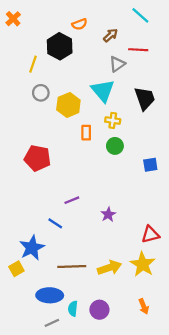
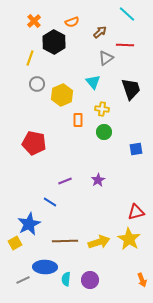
orange cross: (13, 19) -> (34, 21), moved
cyan triangle: (103, 91) -> (93, 82), size x0.7
purple star: (108, 215) -> (98, 180), moved
orange arrow: (144, 306) -> (142, 280), moved
gray line: (52, 323) -> (23, 280), moved

